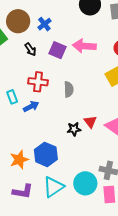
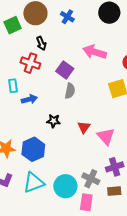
blue cross: (44, 24) -> (67, 17), moved, turned -32
purple square: (58, 50) -> (65, 70), moved
red cross: (38, 82) -> (30, 63), moved
black star: (74, 129) -> (54, 121), moved

